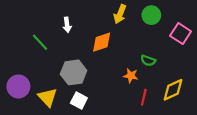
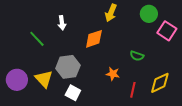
green circle: (151, 15) -> (149, 14), moved
orange star: (131, 76) -> (113, 74), moved
yellow triangle: (48, 97) -> (44, 79), moved

